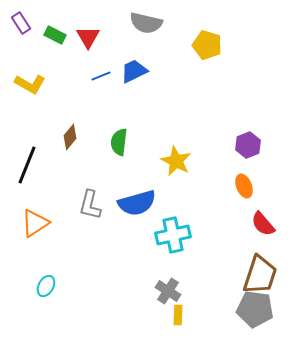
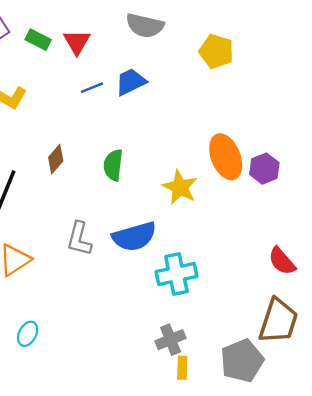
orange ellipse: (244, 186) -> (226, 157), moved, size x1.6
gray cross: (168, 291) -> (171, 340), turned 35
gray pentagon: (255, 309) -> (242, 361), moved, turned -30

